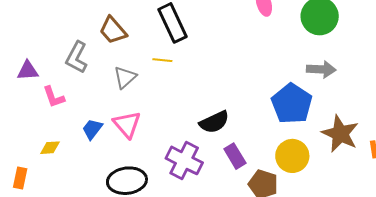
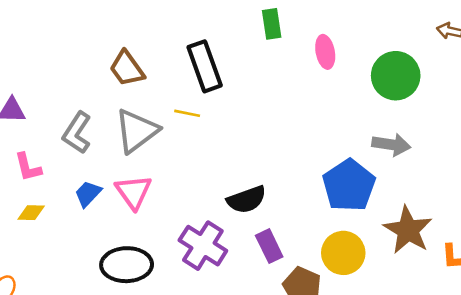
gray L-shape: (77, 57) -> (77, 133), moved
gray triangle: (125, 77) -> (137, 131), size x1.5
pink L-shape: (54, 97) -> (28, 167), moved

